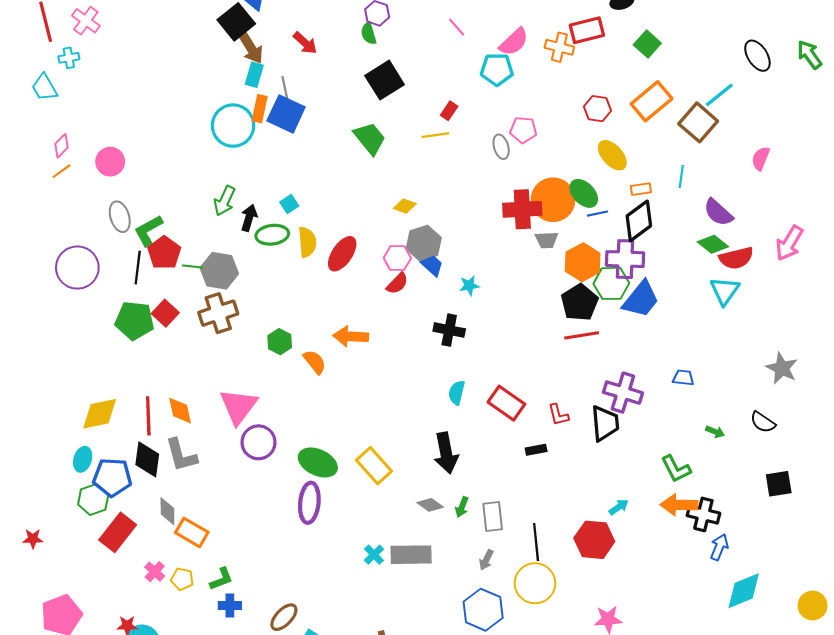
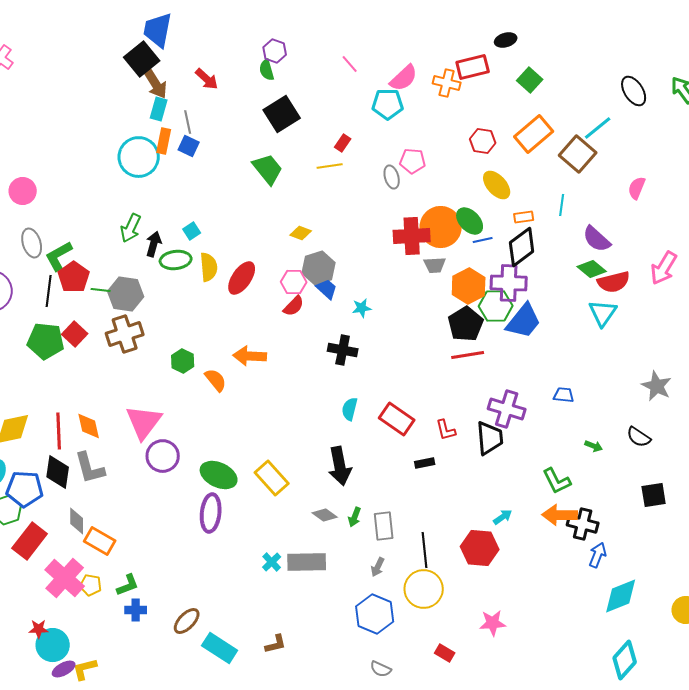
blue square: (286, 114) -> (189, 146), size x0.6
pink cross: (155, 572) -> (65, 578), size x2.0

